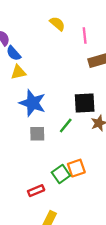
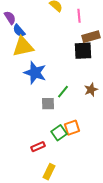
yellow triangle: (18, 72) -> (23, 47), size x1.6
black square: (85, 103) -> (83, 51), moved
gray square: (37, 134) -> (48, 104), moved

